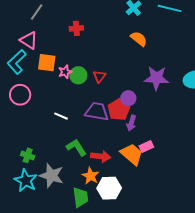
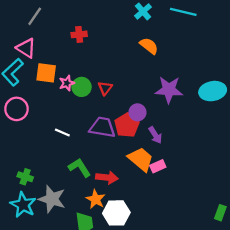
purple arrow: (131, 123) -> (155, 135), moved, turned -49
orange trapezoid: (132, 154) -> (141, 159), moved

